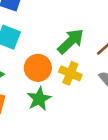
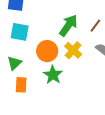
yellow cross: (70, 73) -> (73, 50), turned 30

